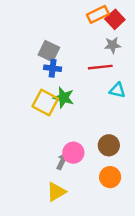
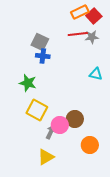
red line: (100, 67) -> (78, 34), moved
green star: (64, 98) -> (28, 83), moved
yellow square: (45, 102) -> (37, 110), moved
brown circle: (109, 145) -> (75, 119), moved

